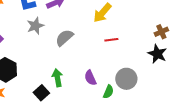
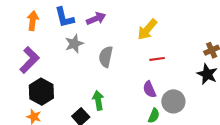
gray semicircle: (64, 38) -> (106, 57), turned -36
purple semicircle: (90, 78) -> (149, 89), moved

